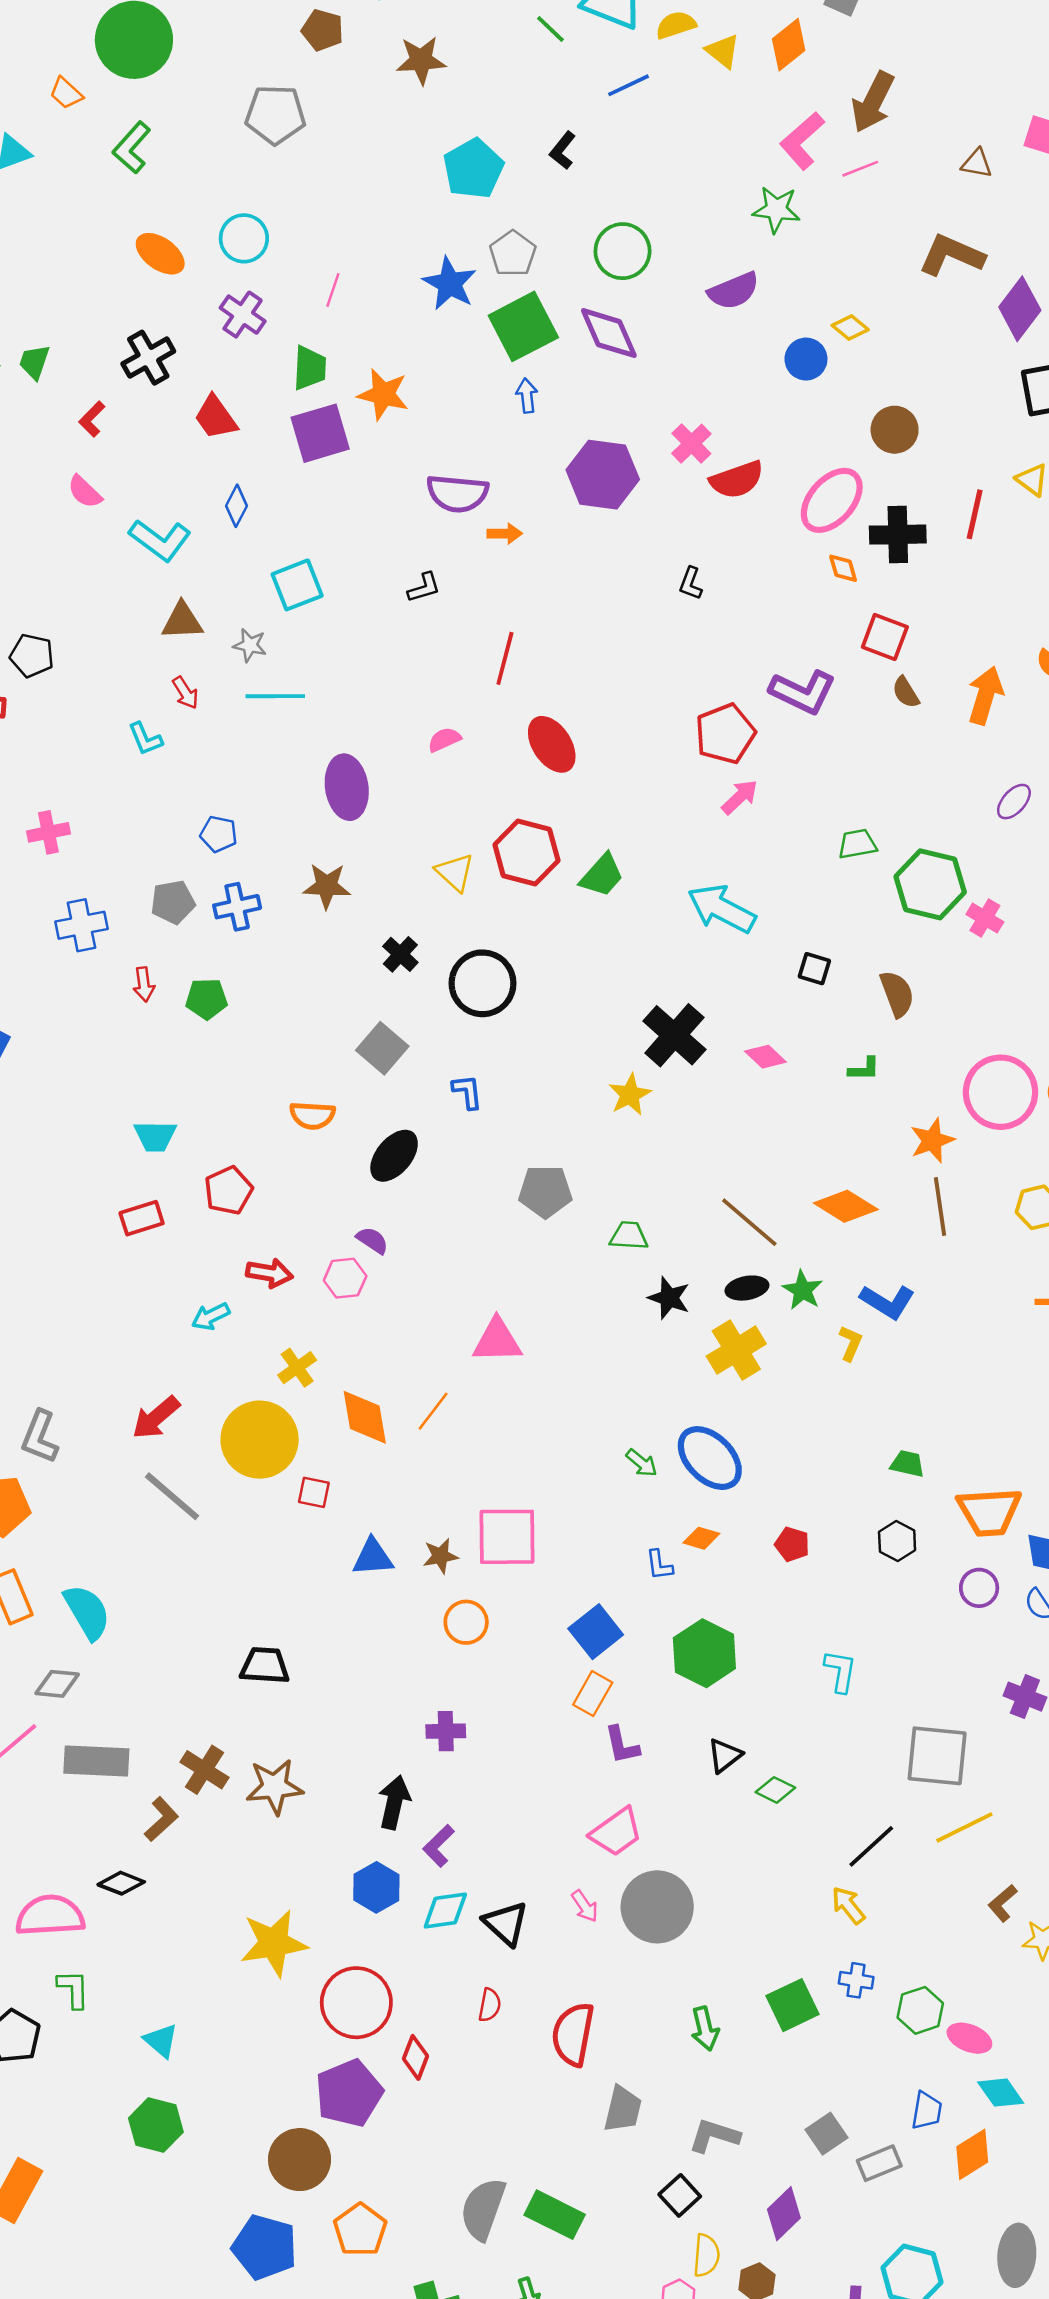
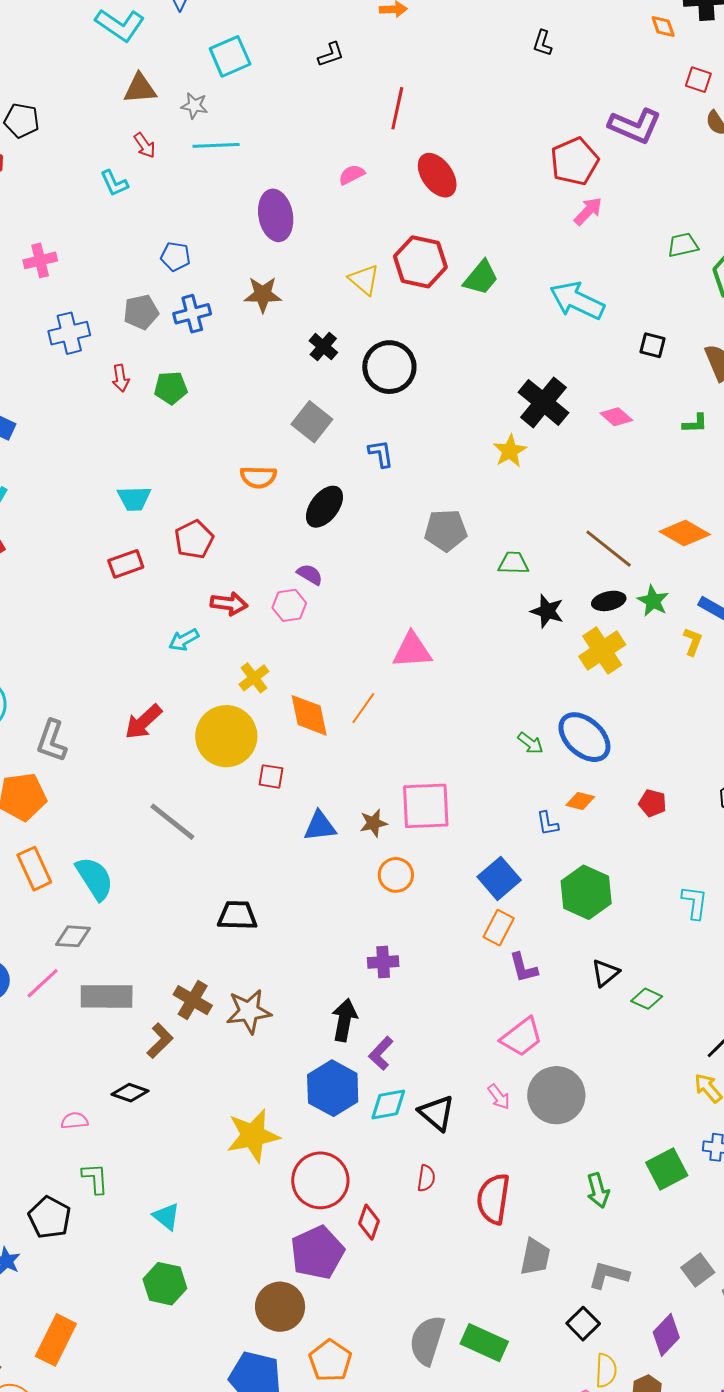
red square: (885, 637) -> (698, 80), size x0.7
gray line: (172, 1496) -> (172, 822), moved
blue hexagon: (376, 1887) -> (333, 1088), size x1.4
pink semicircle: (50, 1916) -> (74, 1121), size x0.5

